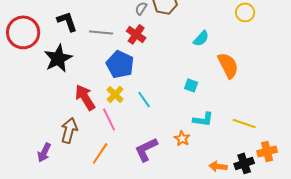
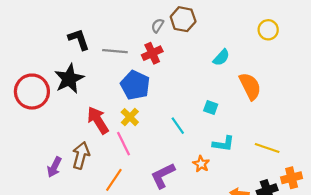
red circle: (23, 32) -> (32, 92), moved
red cross: (136, 34) -> (152, 53), turned 30
cyan line: (144, 99) -> (178, 126), moved
purple arrow: (44, 152) -> (54, 167), moved

